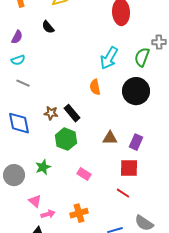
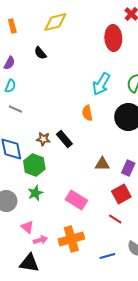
cyan semicircle: (18, 60) -> (10, 86), turned -48
green hexagon: (66, 139) -> (34, 165), moved
red square: (129, 168) -> (121, 194), turned -30
pink rectangle: (84, 174) -> (76, 200), size x1.5
orange cross: (79, 213) -> (71, 239), size x1.4

